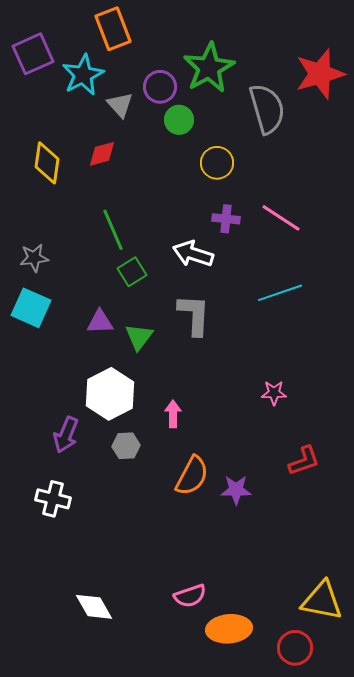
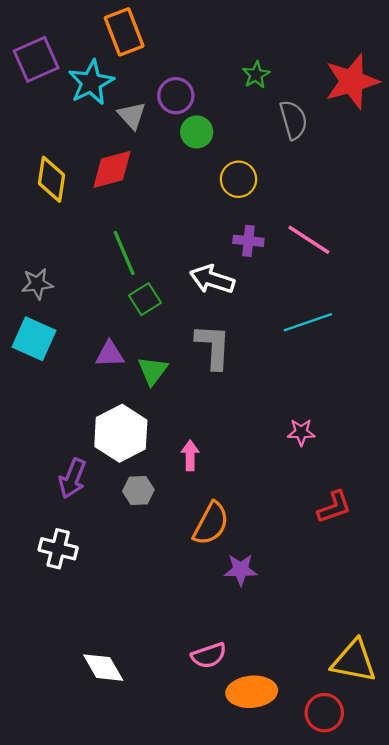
green star: (209, 68) -> (256, 75), moved, size x0.5
gray semicircle: (267, 109) -> (293, 120), size x0.7
red diamond: (102, 154) -> (112, 169), size x1.4
purple star: (236, 490) -> (241, 570), moved

